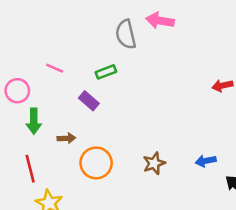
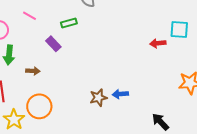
blue arrow: (206, 161) -> (120, 94), moved
orange circle: (96, 163) -> (39, 106), moved

